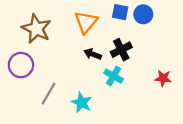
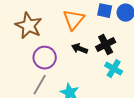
purple circle: (21, 65) -> (45, 58), moved
cyan cross: (114, 76) -> (114, 69), moved

